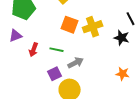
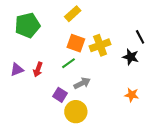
purple triangle: (16, 36) -> (17, 70), moved
green line: (57, 50) -> (68, 63), moved, turned -48
purple square: (55, 74) -> (60, 95), turned -32

